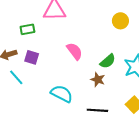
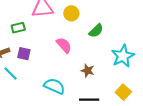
yellow circle: (120, 21) -> (71, 13), moved
green semicircle: (108, 61) -> (96, 31), moved

